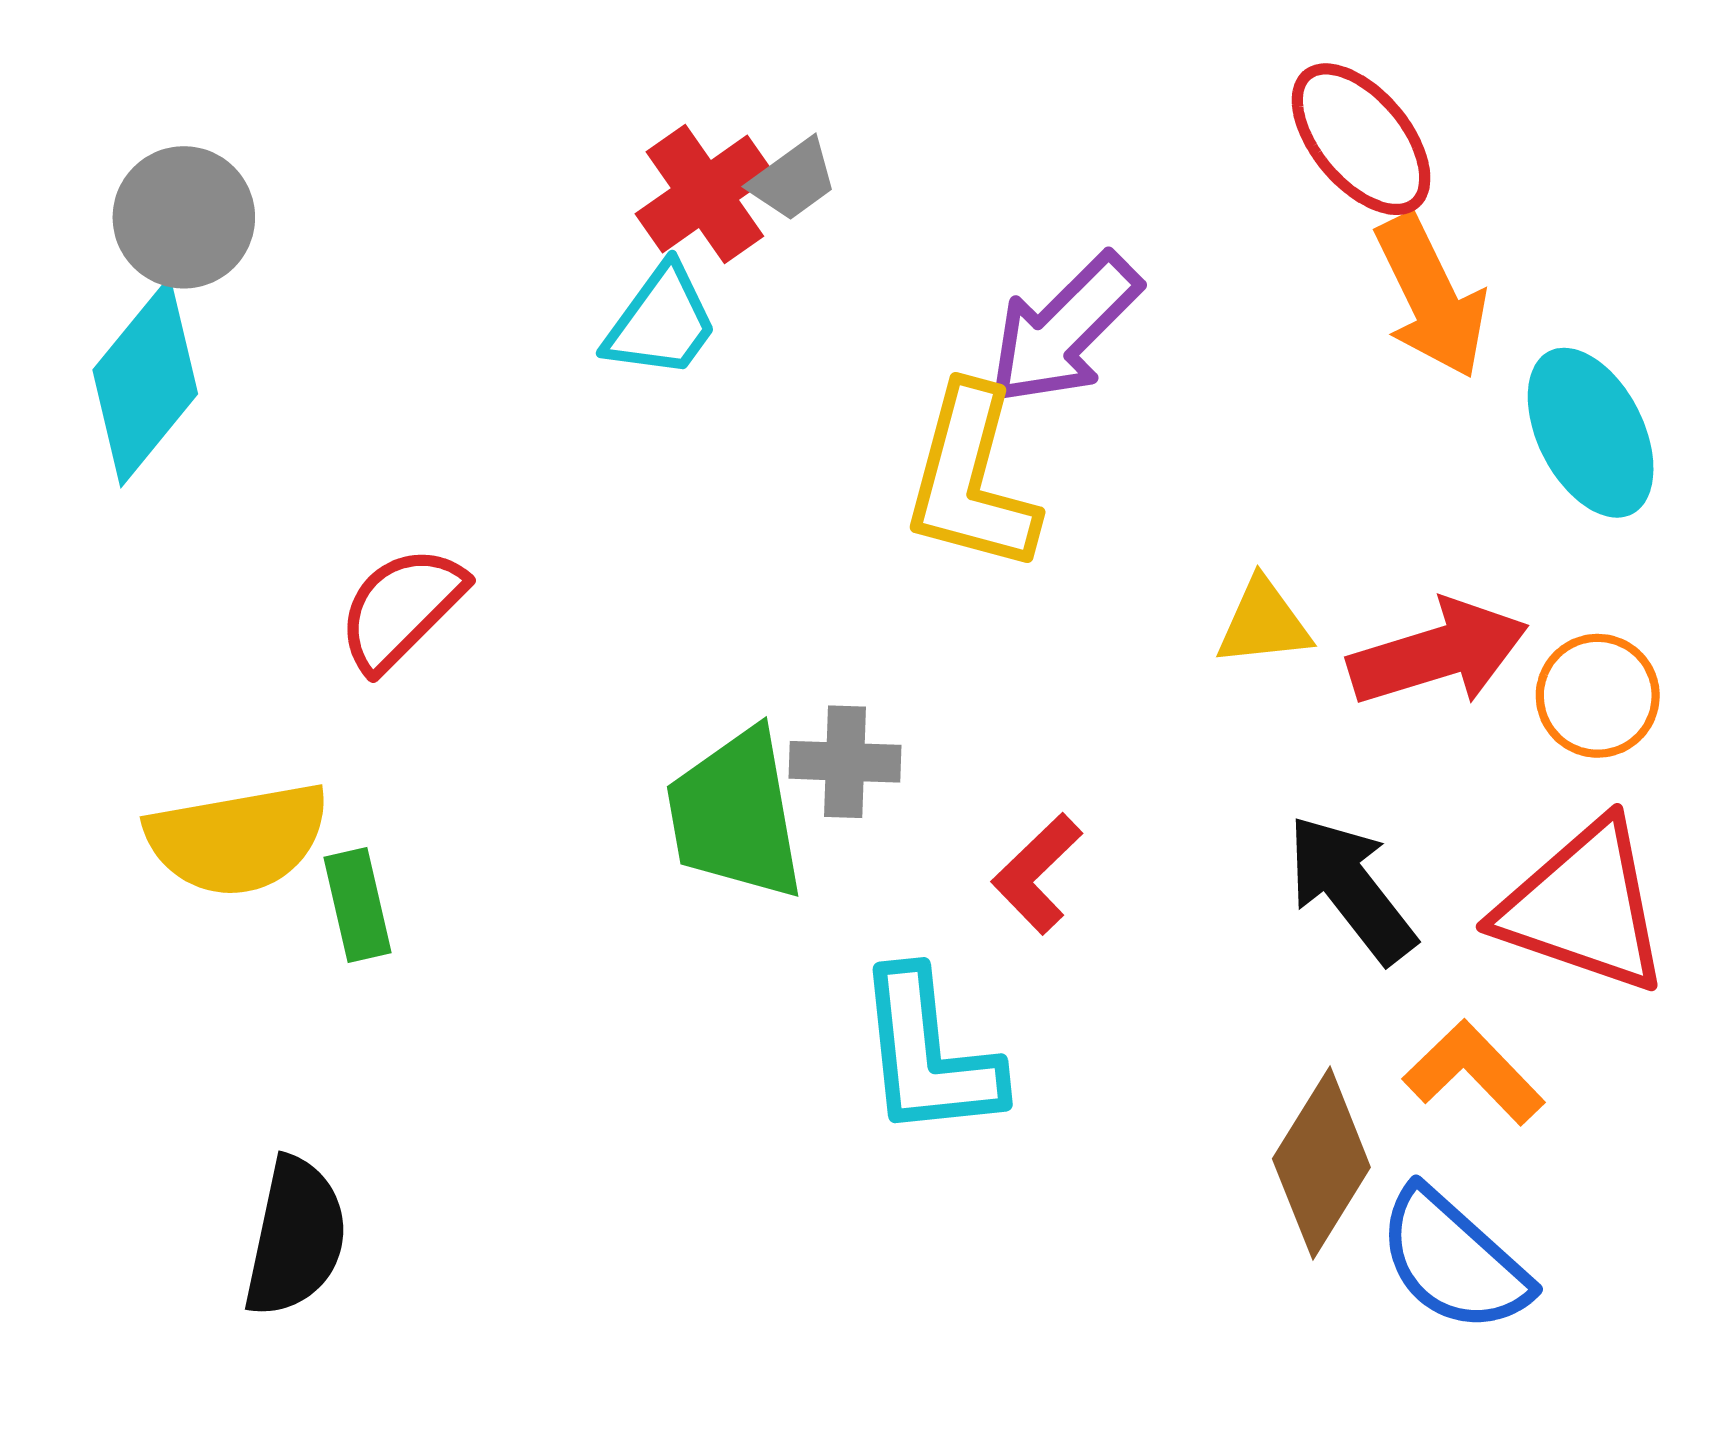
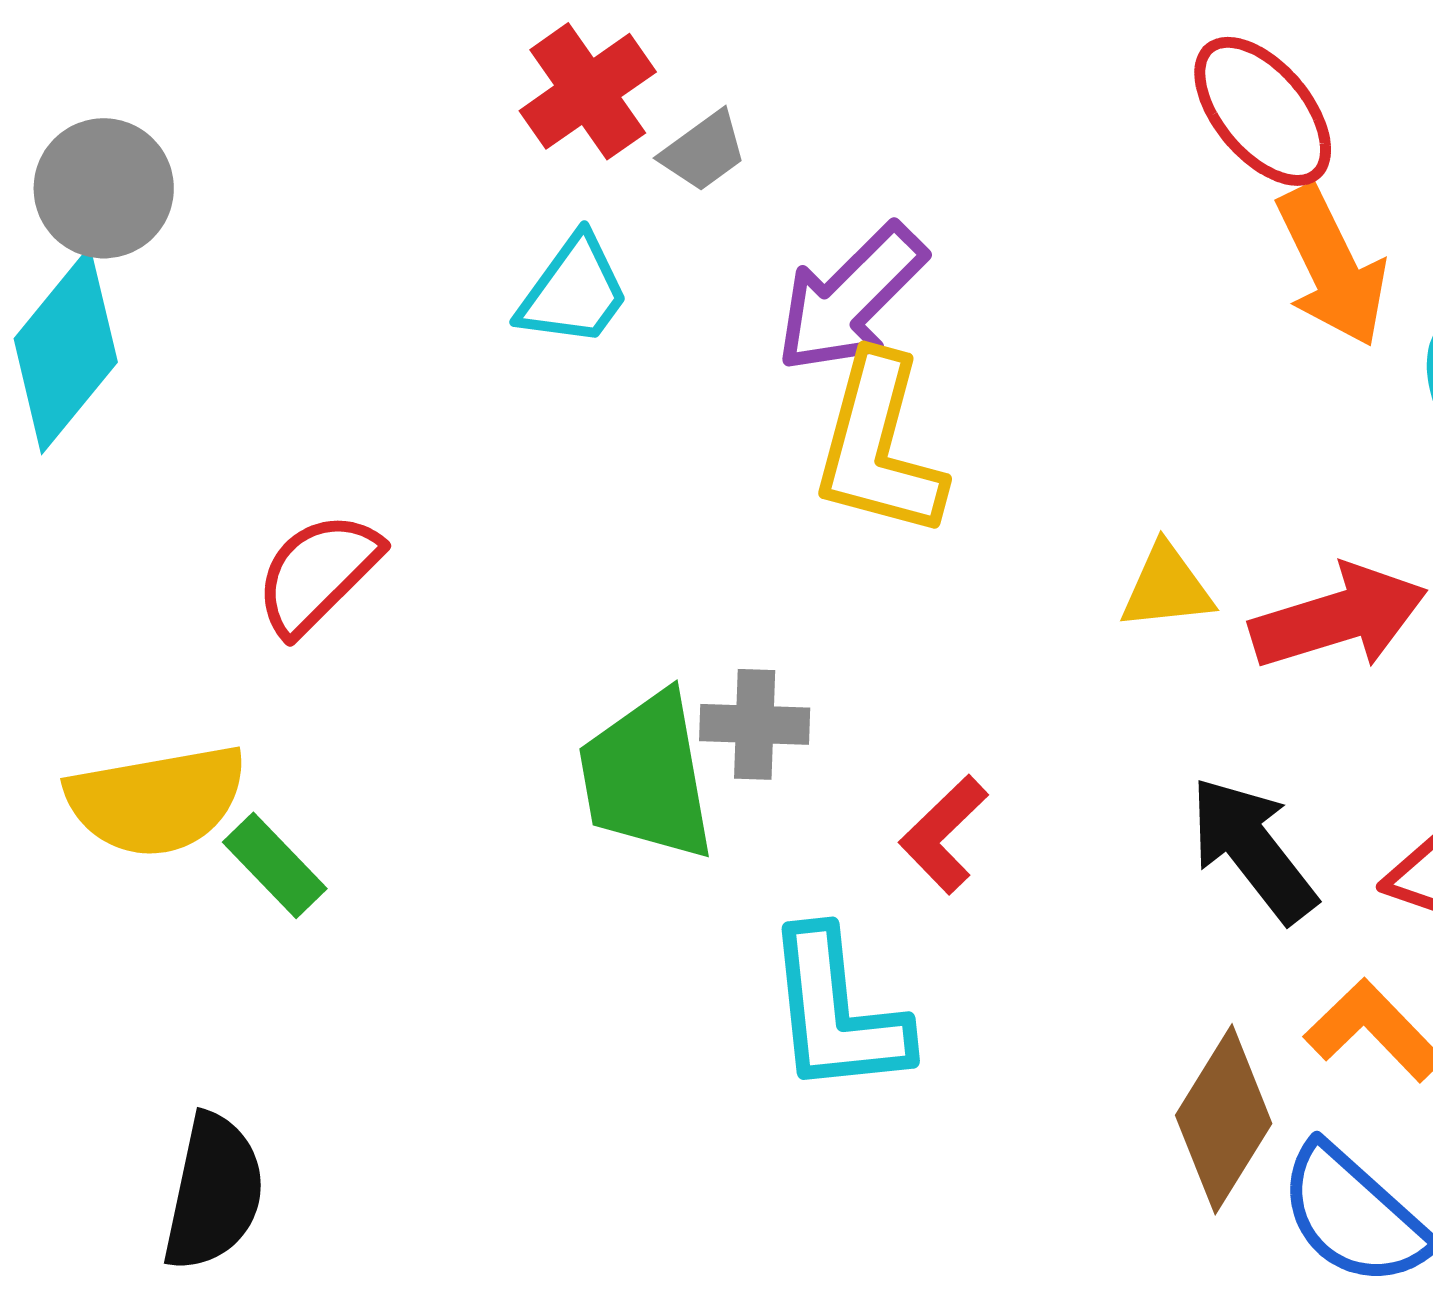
red cross: (705, 194) -> (588, 91), moved
purple arrow: (1064, 329) -> (851, 298), moved
green rectangle: (358, 905) -> (275, 865), turned -31

